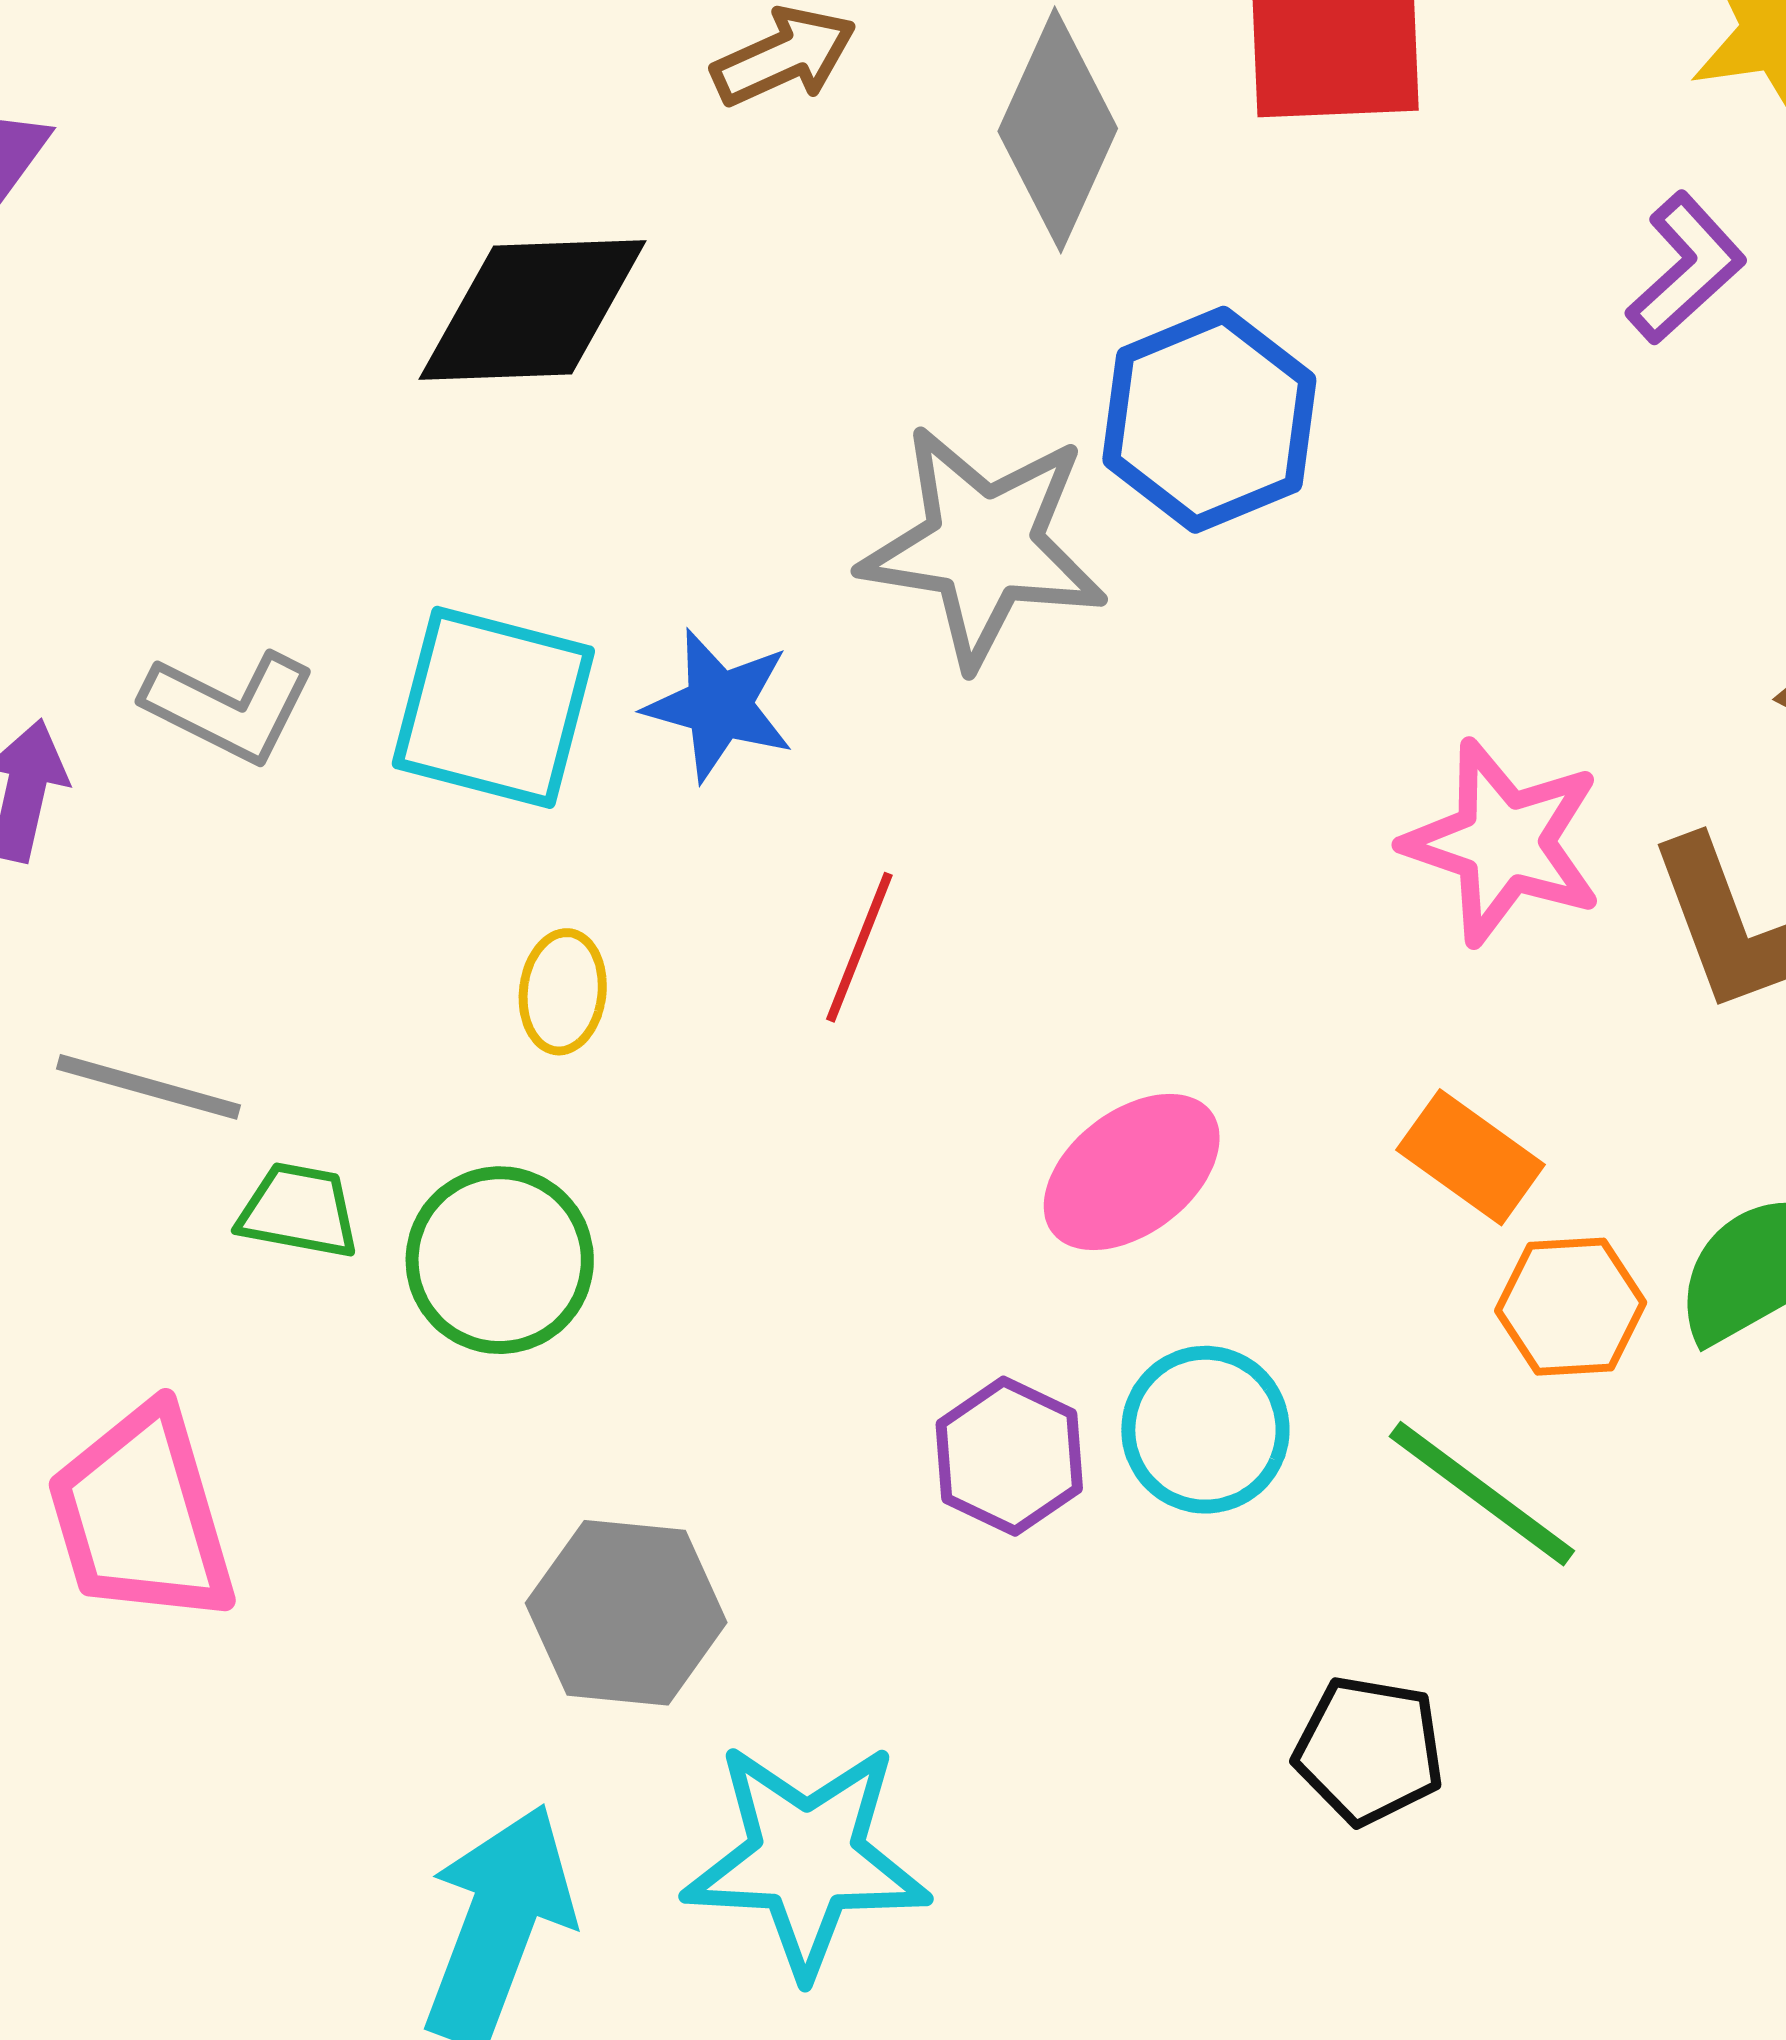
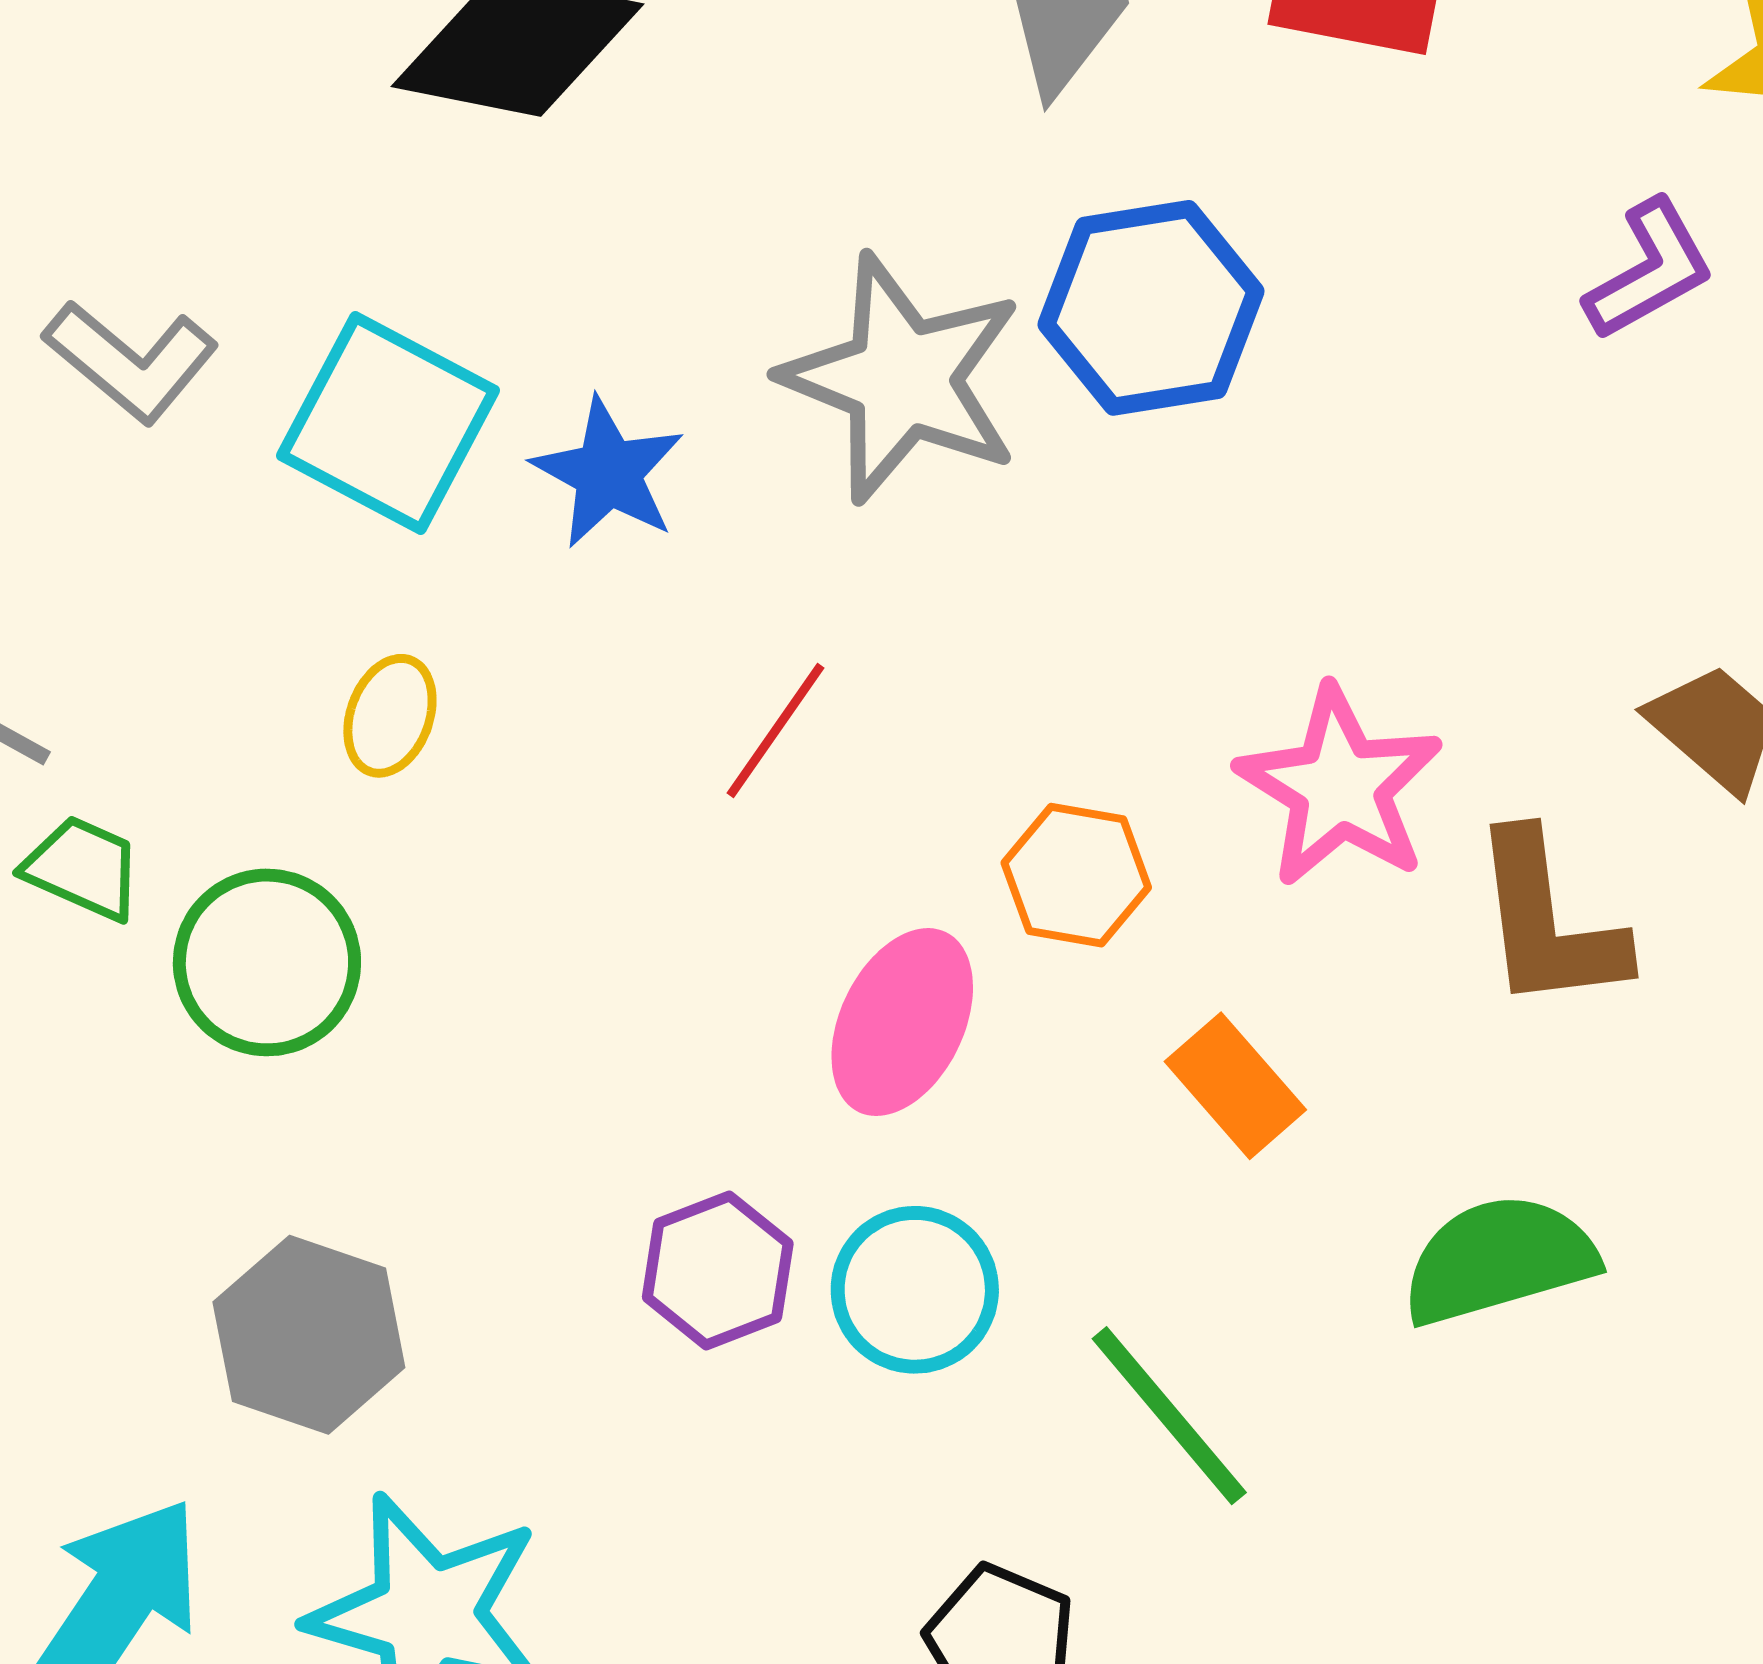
red line: (859, 947) -> (776, 730), moved
pink ellipse: (1132, 1172) -> (902, 1022), turned -40
orange hexagon: (1571, 1307) -> (1076, 875), moved

